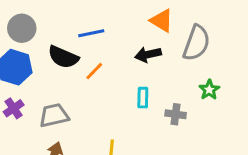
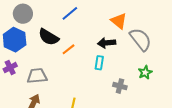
blue line: (91, 33) -> (70, 13), moved, turned -36
gray semicircle: (196, 43) -> (141, 39), turned -65
cyan rectangle: (143, 98) -> (99, 63), moved

